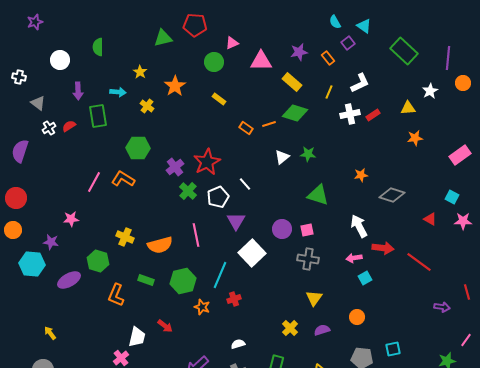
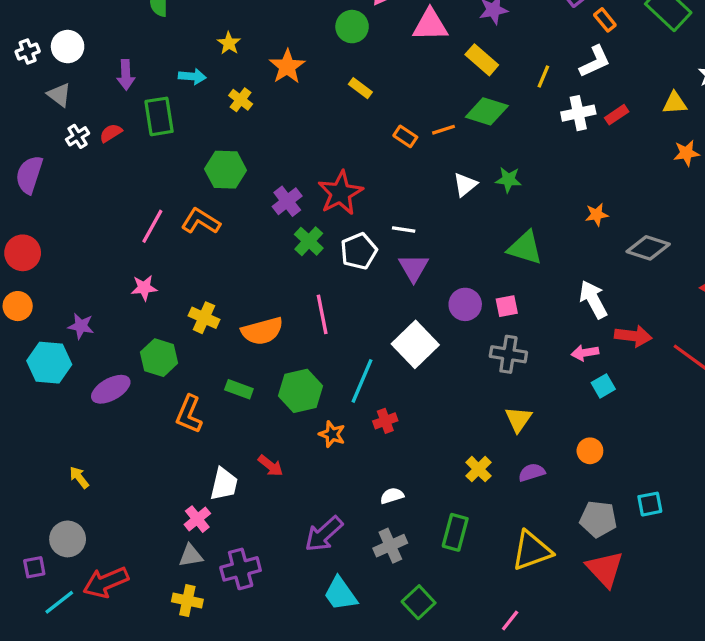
orange rectangle: (328, 58) -> (605, 20), moved
white circle: (60, 60) -> (68, 47), moved
white cross: (19, 77) -> (28, 52), turned -32
white line: (245, 184) -> (404, 230), turned -40
pink star: (71, 219) -> (144, 288), moved
purple triangle: (236, 221) -> (414, 268), moved

